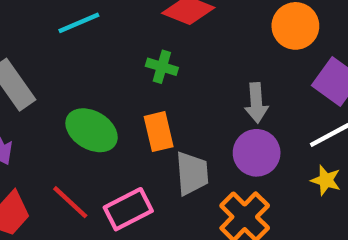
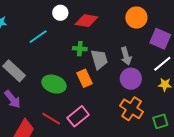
gray trapezoid: (192, 173) -> (99, 59), moved

